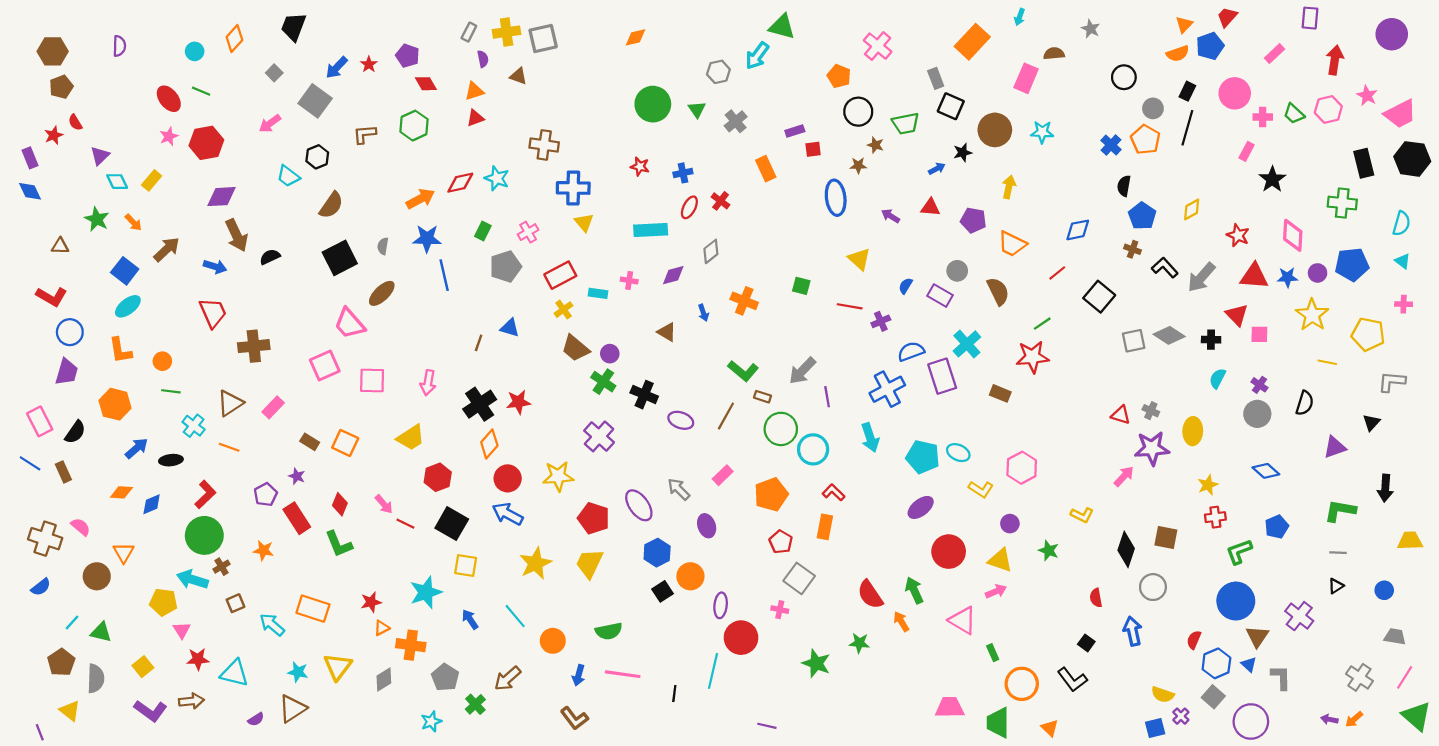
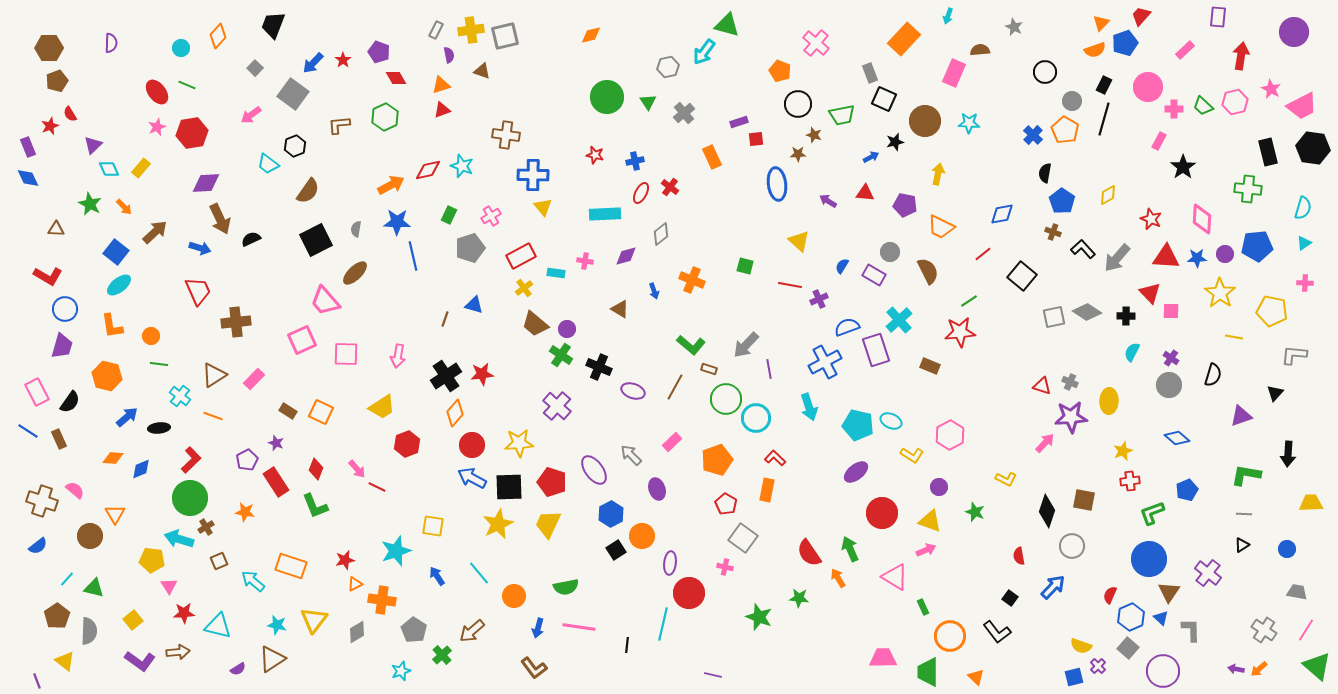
cyan triangle: (1403, 261) -> (1304, 243), turned 49
black square: (452, 524) -> (509, 487), moved, turned -32
blue arrow: (1133, 631) -> (1053, 587), turned 56

